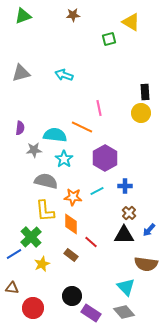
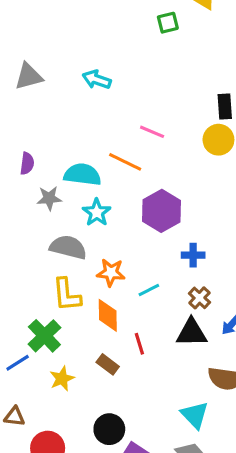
pink line: (99, 108) -> (152, 132), turned -56
cyan line: (97, 191) -> (149, 290), moved
red line: (91, 242) -> (139, 344), turned 32

